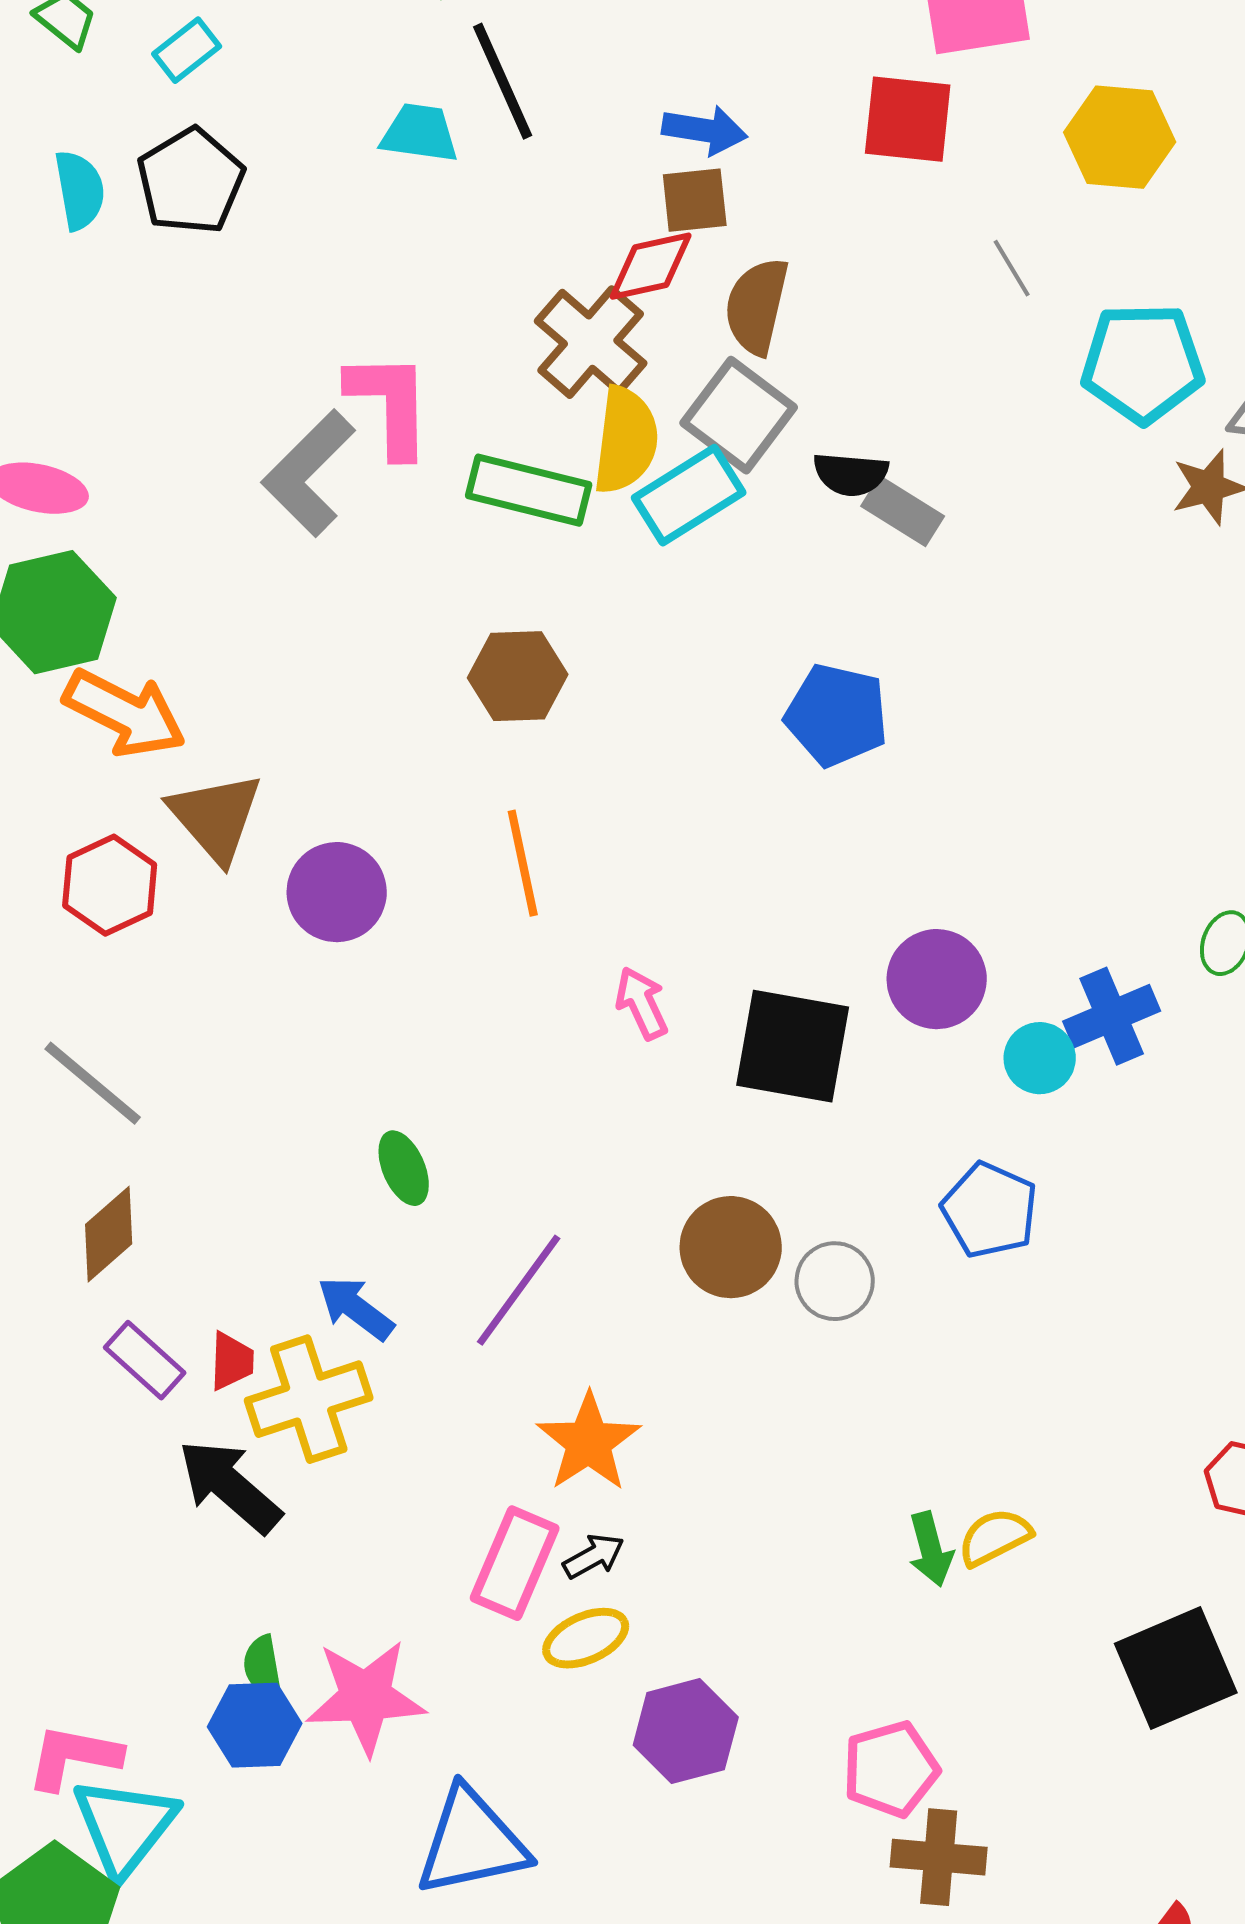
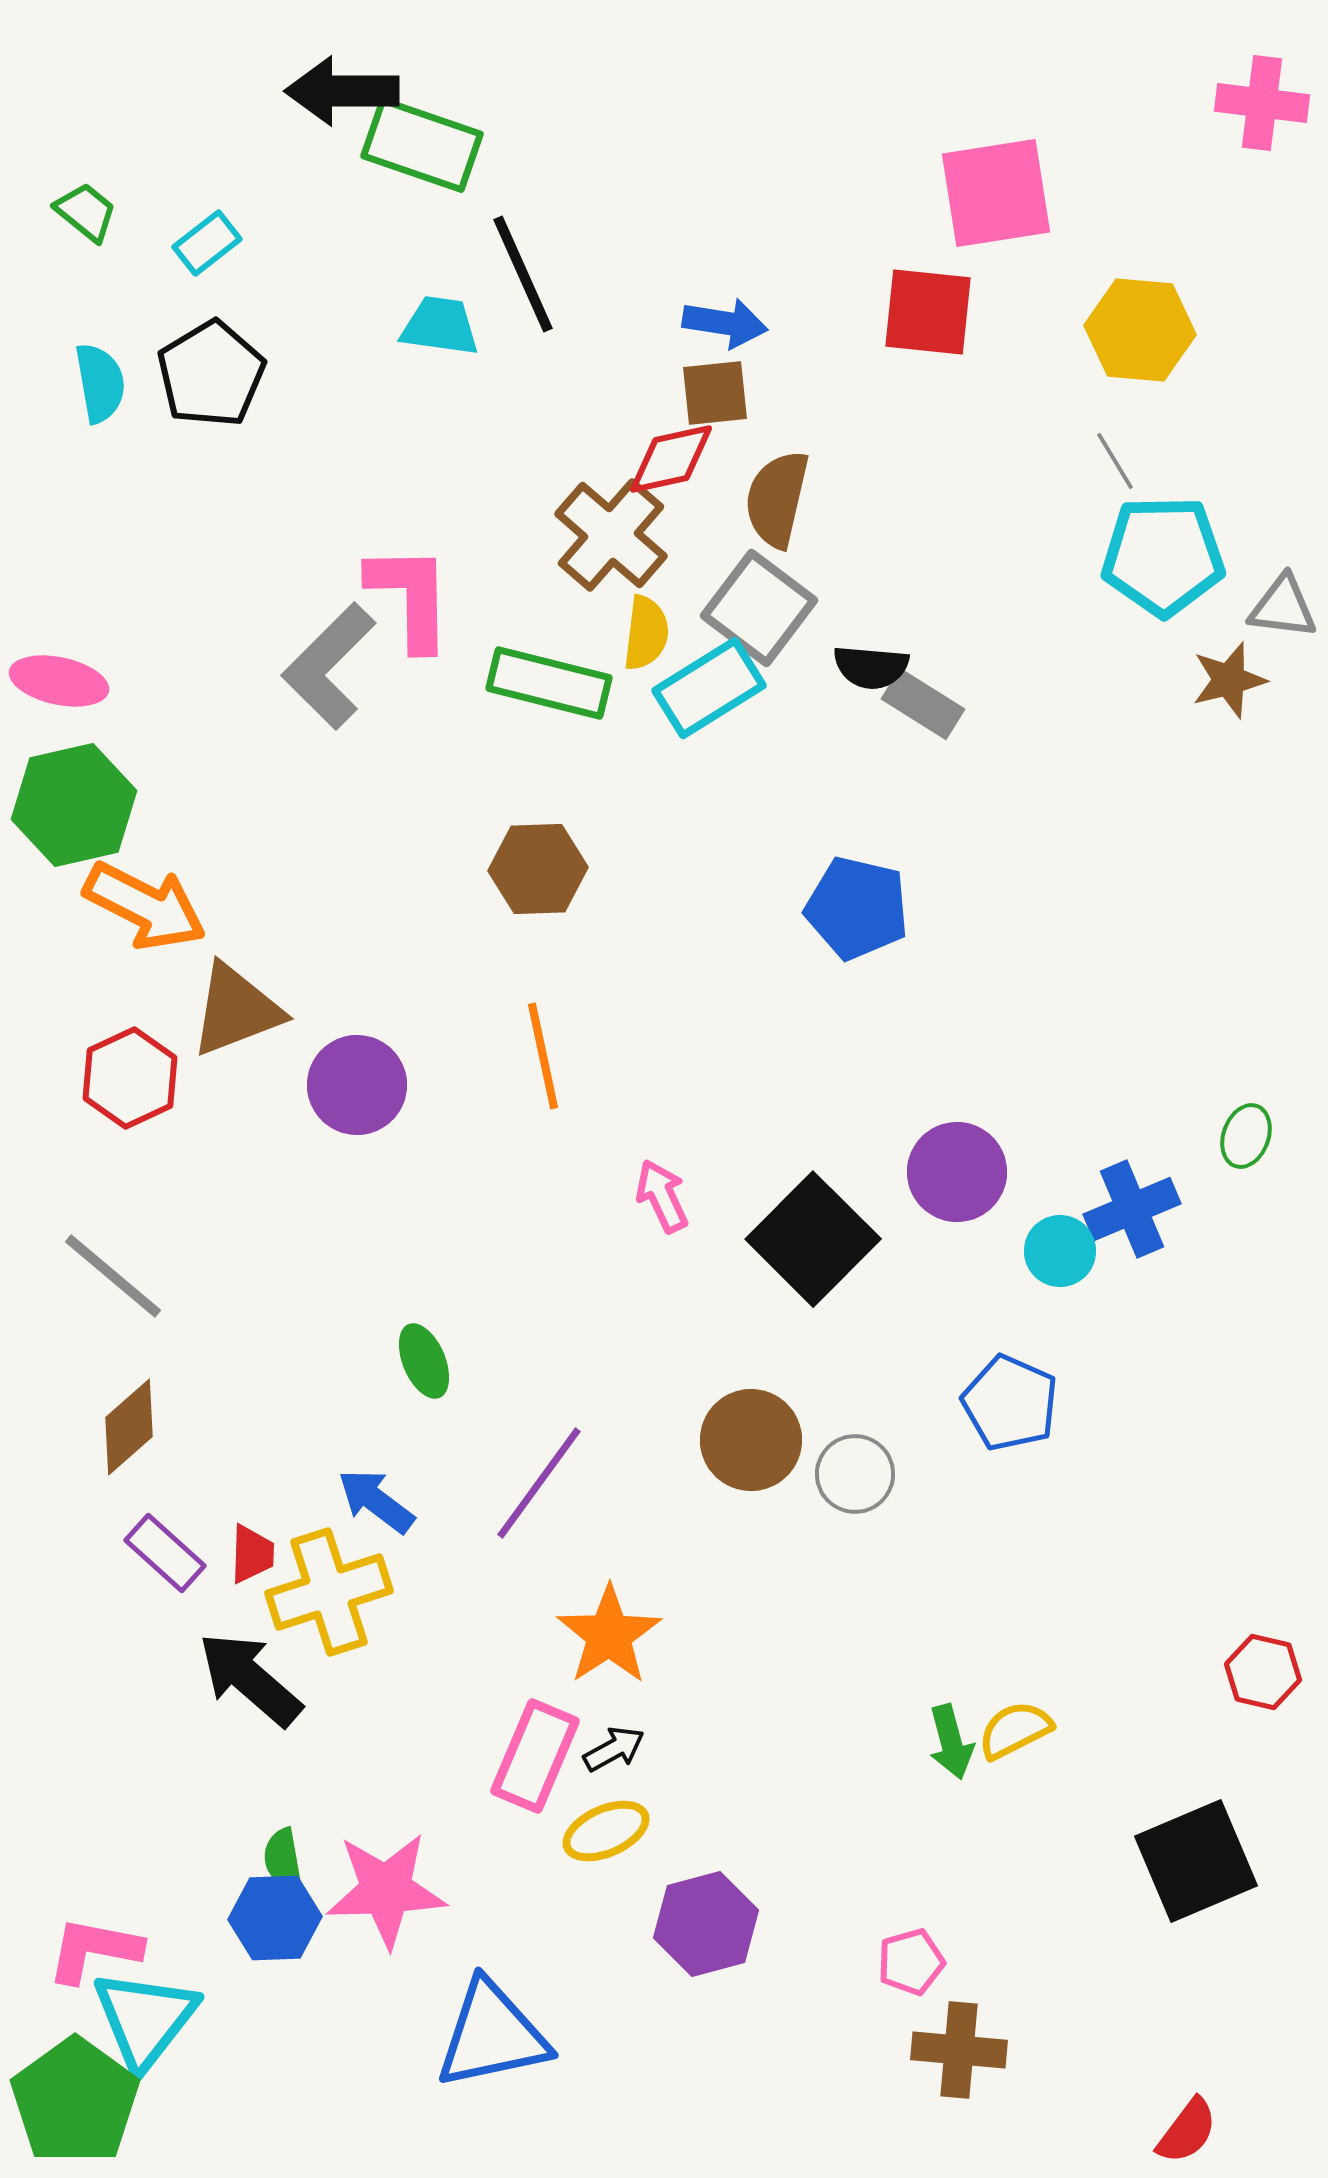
gray line: (1012, 268) -> (1115, 461), moved
yellow semicircle: (626, 440) -> (646, 633), size x0.7
brown triangle: (216, 817) -> (236, 1010), turned 50
black square: (793, 1046) -> (813, 1239), turned 35
pink pentagon: (891, 1769) -> (911, 1962), size x0.7

